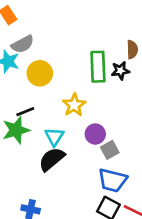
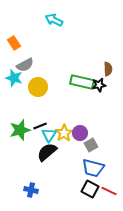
green rectangle: (98, 67) -> (82, 82), turned -75
yellow star: (74, 105) -> (64, 133), moved
black line: (25, 112) -> (40, 126), moved

